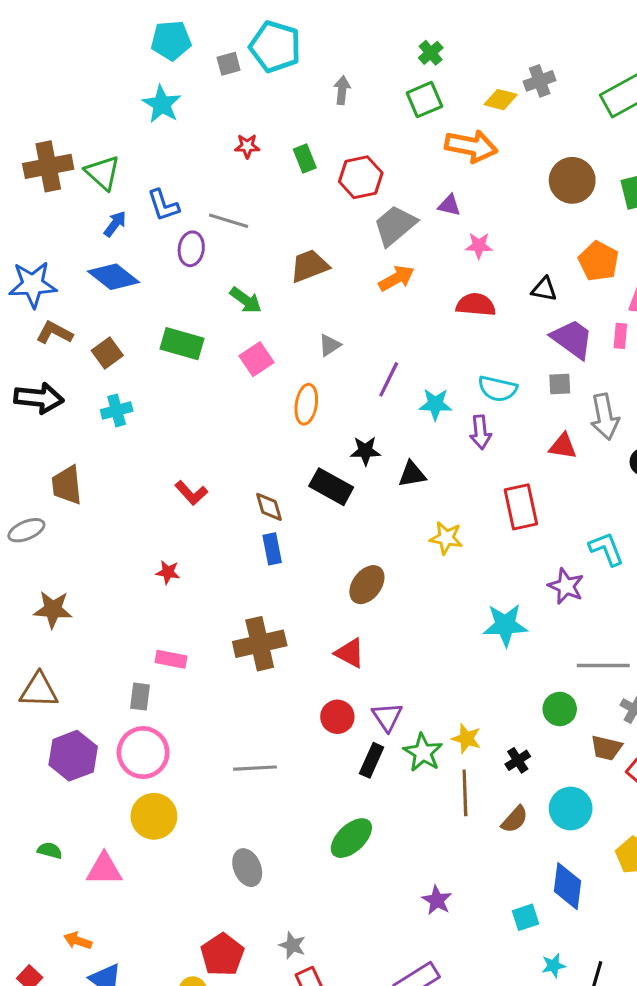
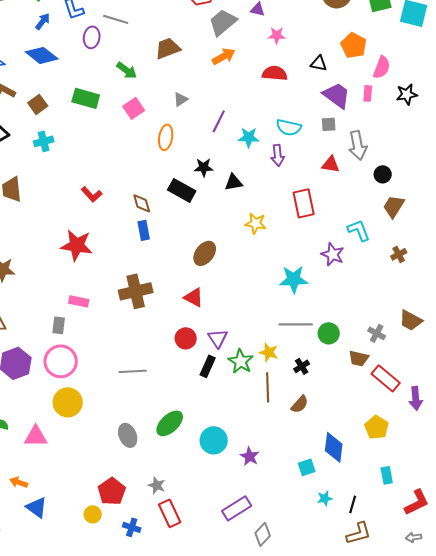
red star: (168, 572) -> (77, 245), size x2.0
gray line: (603, 665) -> (296, 324), moved
cyan circle: (571, 809) -> (214, 440), moved
green ellipse: (351, 838) -> (170, 423), moved

